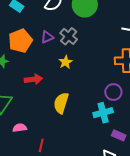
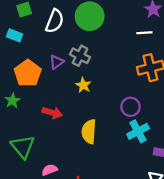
red arrow: (33, 79) -> (52, 113), turned 36
purple circle: (113, 92) -> (131, 107), moved

